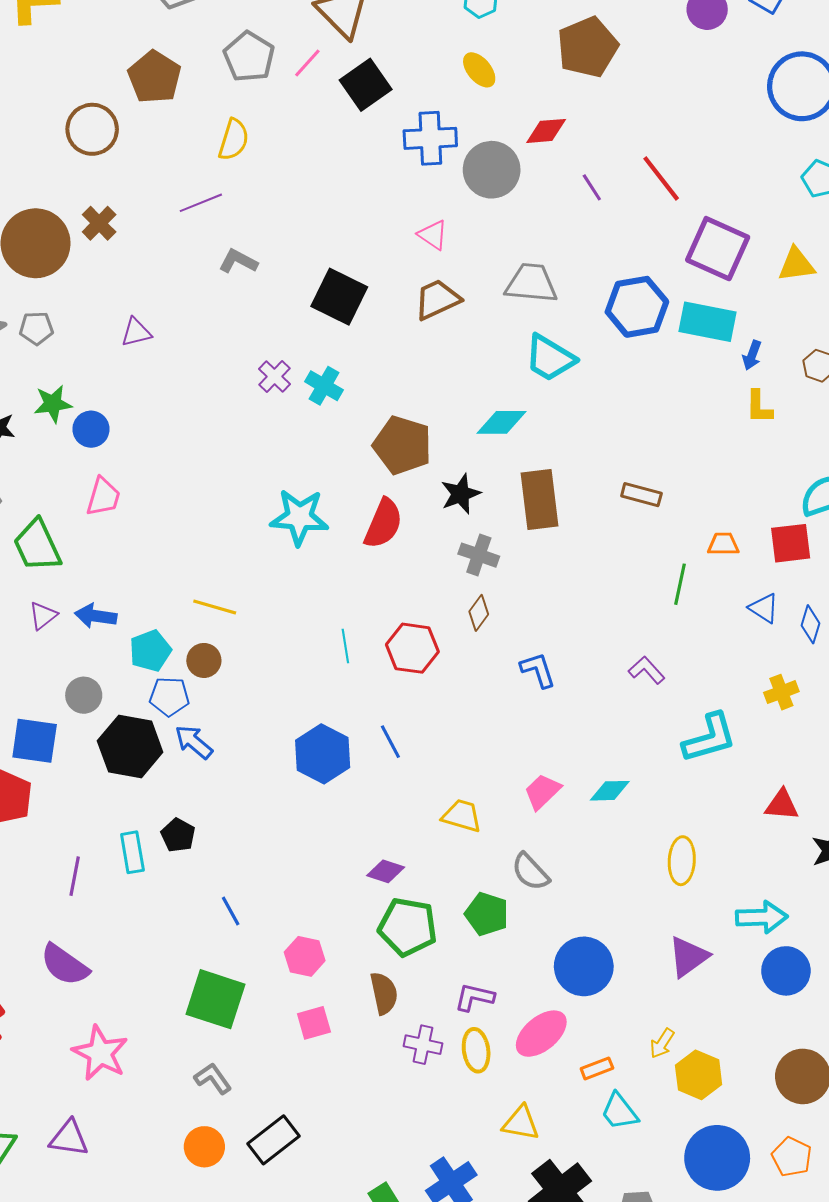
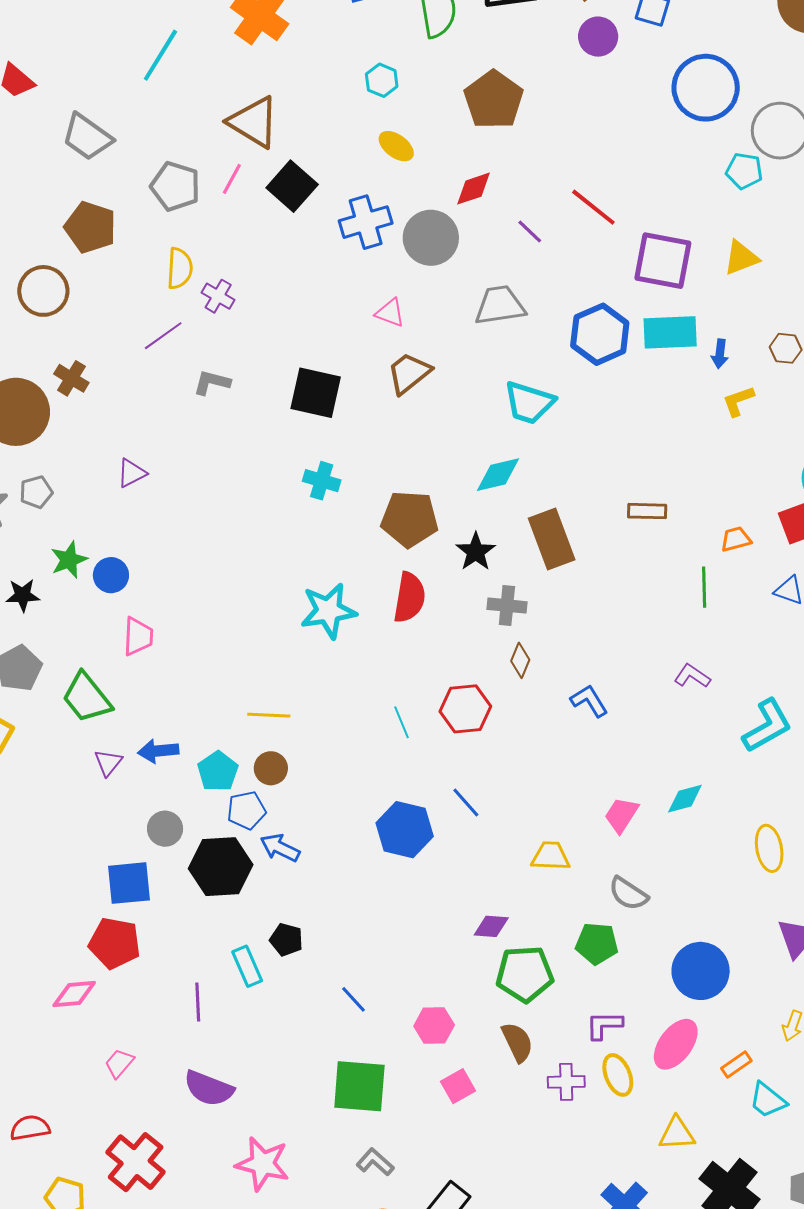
gray trapezoid: (531, 283) -> (500, 305), moved
purple cross: (274, 376) -> (218, 296), moved
yellow L-shape: (759, 407) -> (738, 401), turned 84

